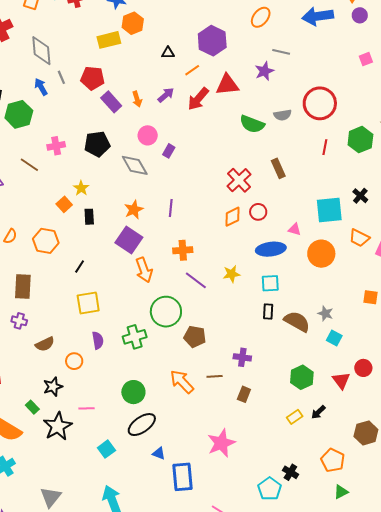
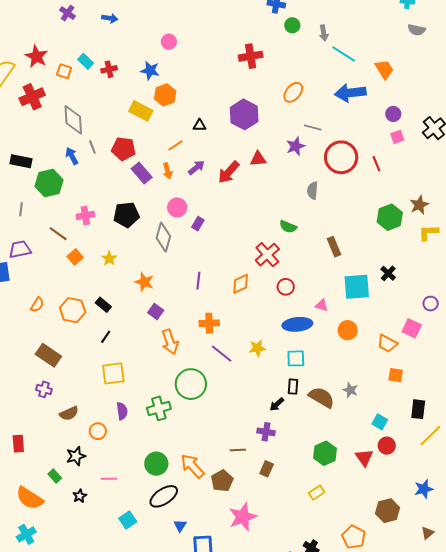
purple circle: (360, 15) -> (393, 114), moved
yellow rectangle: (109, 40) -> (141, 111), turned 40
orange line: (192, 70) -> (175, 145), moved
red triangle: (227, 85) -> (258, 159), size x0.7
red circle: (320, 103) -> (341, 157), moved
gray semicircle: (283, 115) -> (313, 191), turned 102
green semicircle: (252, 124) -> (288, 227), moved, size x0.7
red line: (325, 147) -> (376, 164), moved, turned -35
gray diamond: (135, 165) -> (163, 237), turned 44
brown rectangle: (278, 168) -> (334, 247), moved
orange square: (64, 204) -> (75, 257), moved
orange star: (134, 210) -> (144, 282), moved, turned -30
black rectangle: (89, 217) -> (103, 305), moved, turned -49
orange diamond: (232, 217) -> (241, 284), moved
orange trapezoid: (359, 238) -> (387, 343), moved
purple square: (129, 240) -> (156, 312), size x0.6
orange circle: (321, 254) -> (348, 330), size x0.7
brown rectangle: (23, 286) -> (48, 355), turned -60
brown pentagon: (195, 337) -> (222, 481), moved, turned 30
cyan square: (334, 338) -> (380, 422), moved
orange arrow: (182, 382) -> (192, 466), moved
black arrow: (318, 412) -> (277, 404), moved
black star: (58, 426) -> (80, 496), size x0.5
blue triangle: (159, 453) -> (180, 526), turned 40

